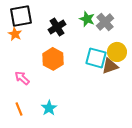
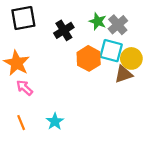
orange star: (15, 34) -> (17, 63), moved, size x1.6
cyan square: (96, 58) -> (111, 51), moved
orange hexagon: (53, 59) -> (89, 58), moved

